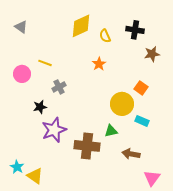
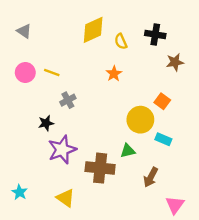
pink circle: (22, 74) -> (25, 73), moved
brown arrow: (131, 154) -> (151, 177), turned -72
yellow triangle: (35, 176) -> (66, 198), moved

